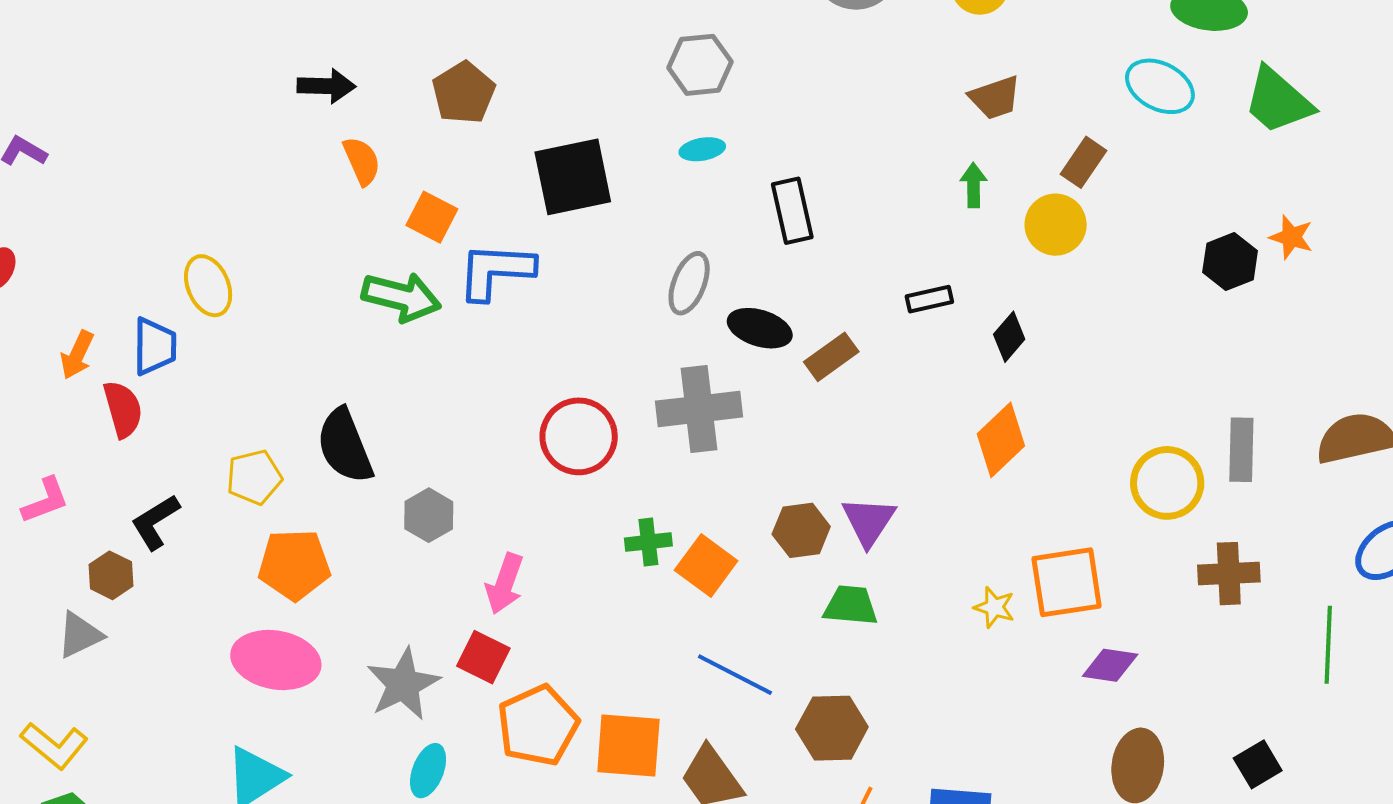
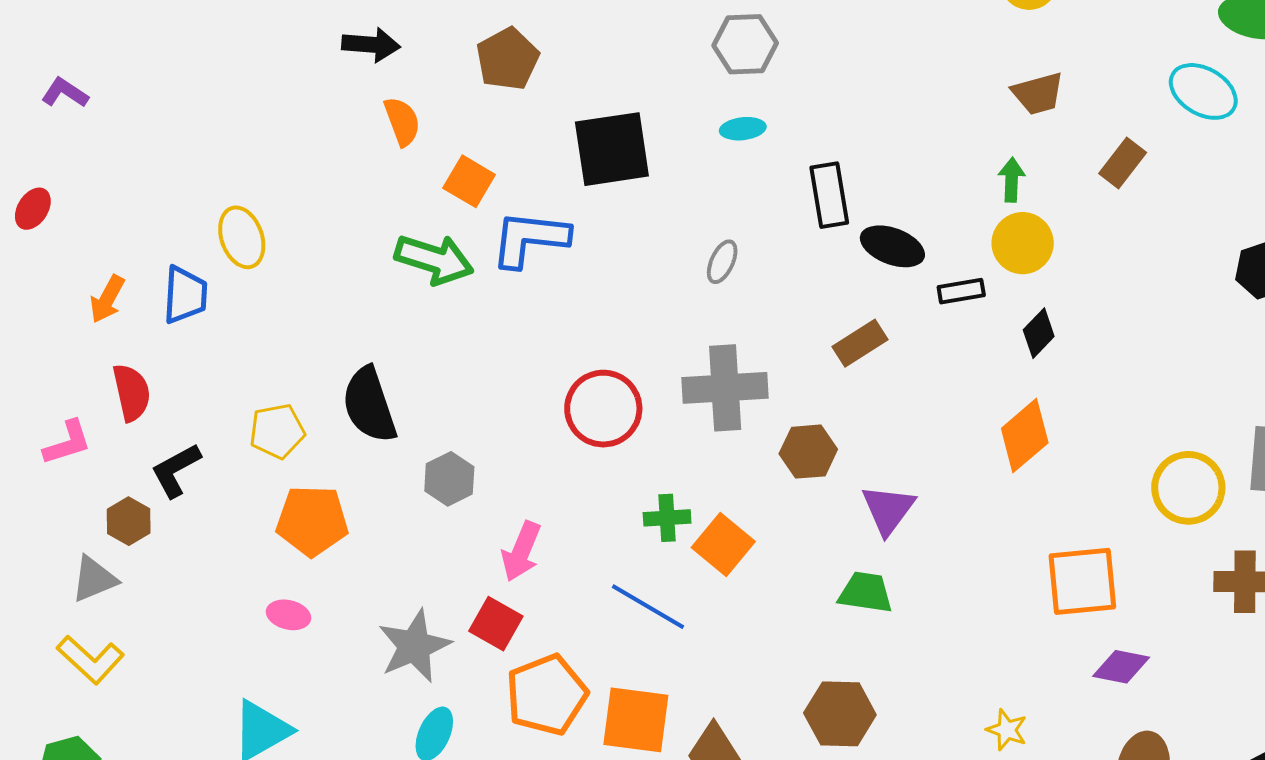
yellow circle: (1056, 225) -> (1023, 243), moved
gray ellipse: (689, 283) -> (722, 262), size x0.7
black ellipse: (760, 328) -> (892, 246), moved
red semicircle: (123, 409) -> (132, 392), moved
brown hexagon: (801, 530) -> (808, 452), moved
yellow star: (994, 607) -> (1007, 730), moved
pink ellipse: (276, 660) -> (289, 615), size x0.5
blue line: (735, 675) -> (648, 607), moved
yellow L-shape: (54, 745) -> (90, 660), moved

